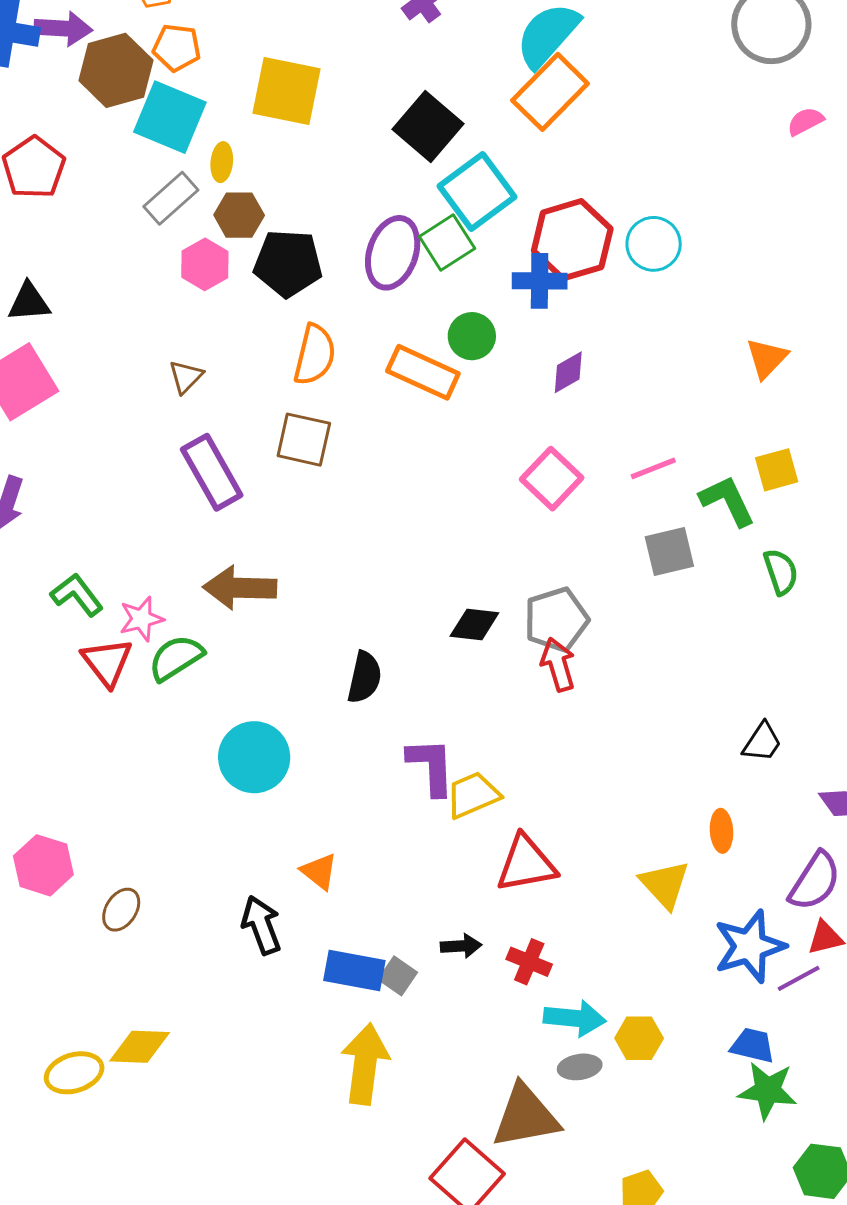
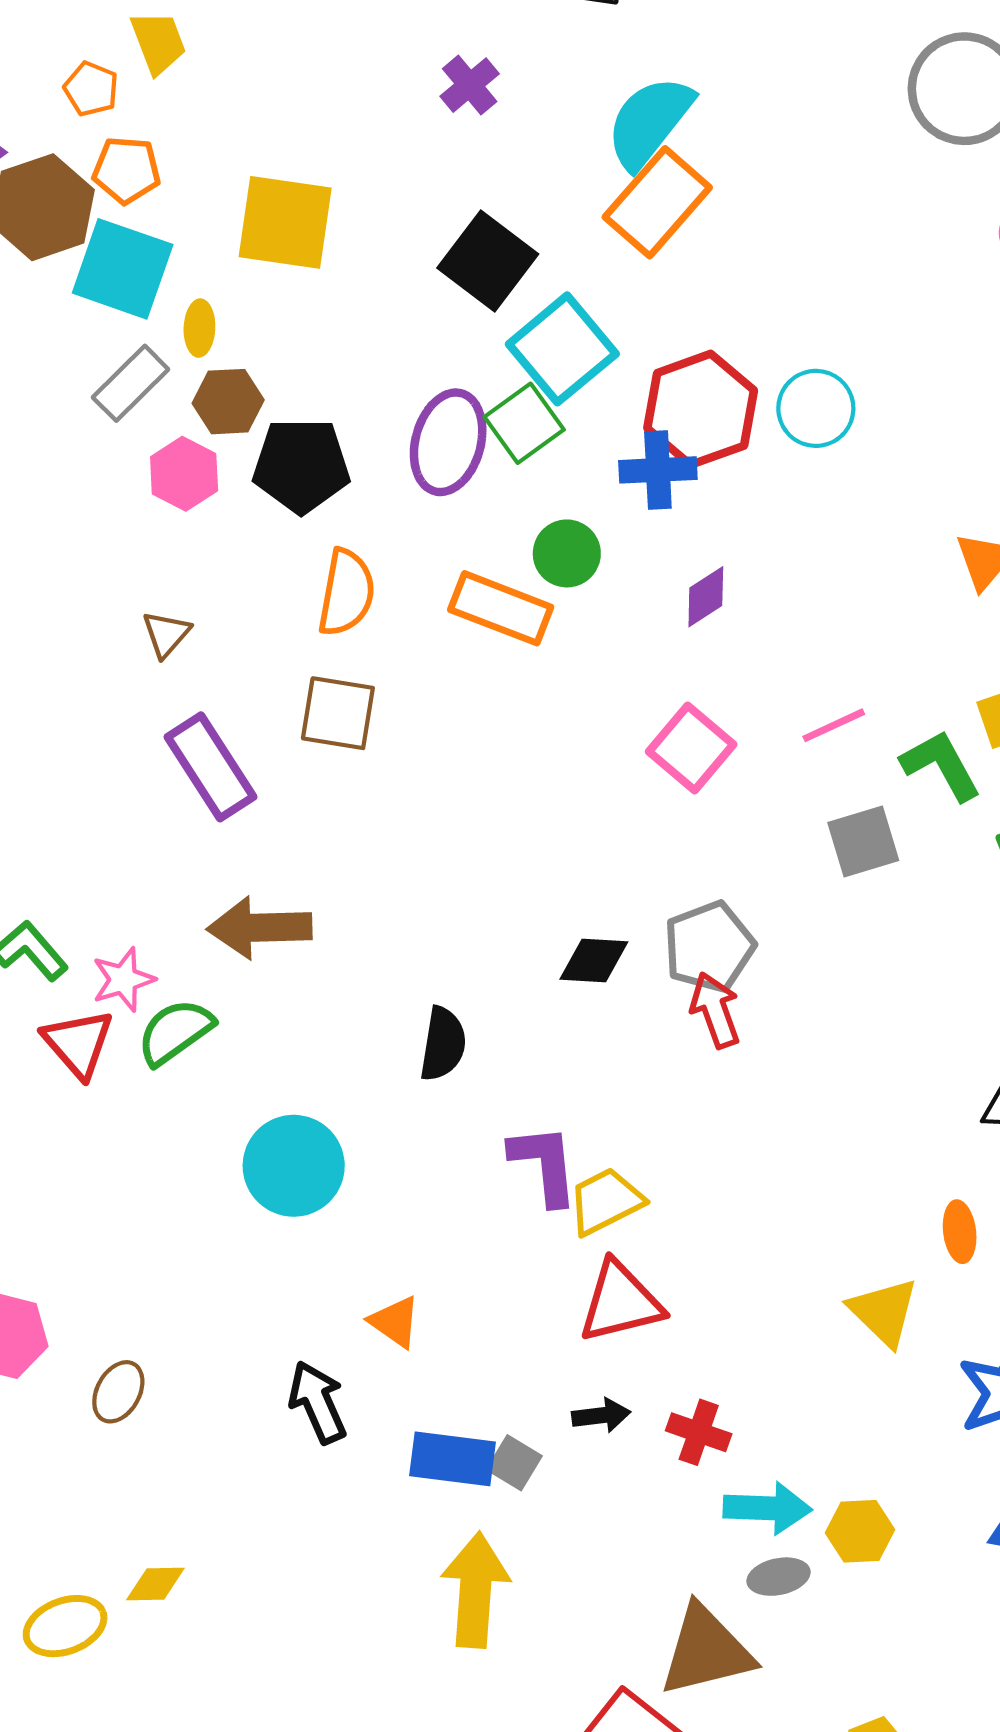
red triangle: (526, 864) -> (620, 1302), moved
yellow diamond: (140, 1047) -> (155, 1584), size x0.7

